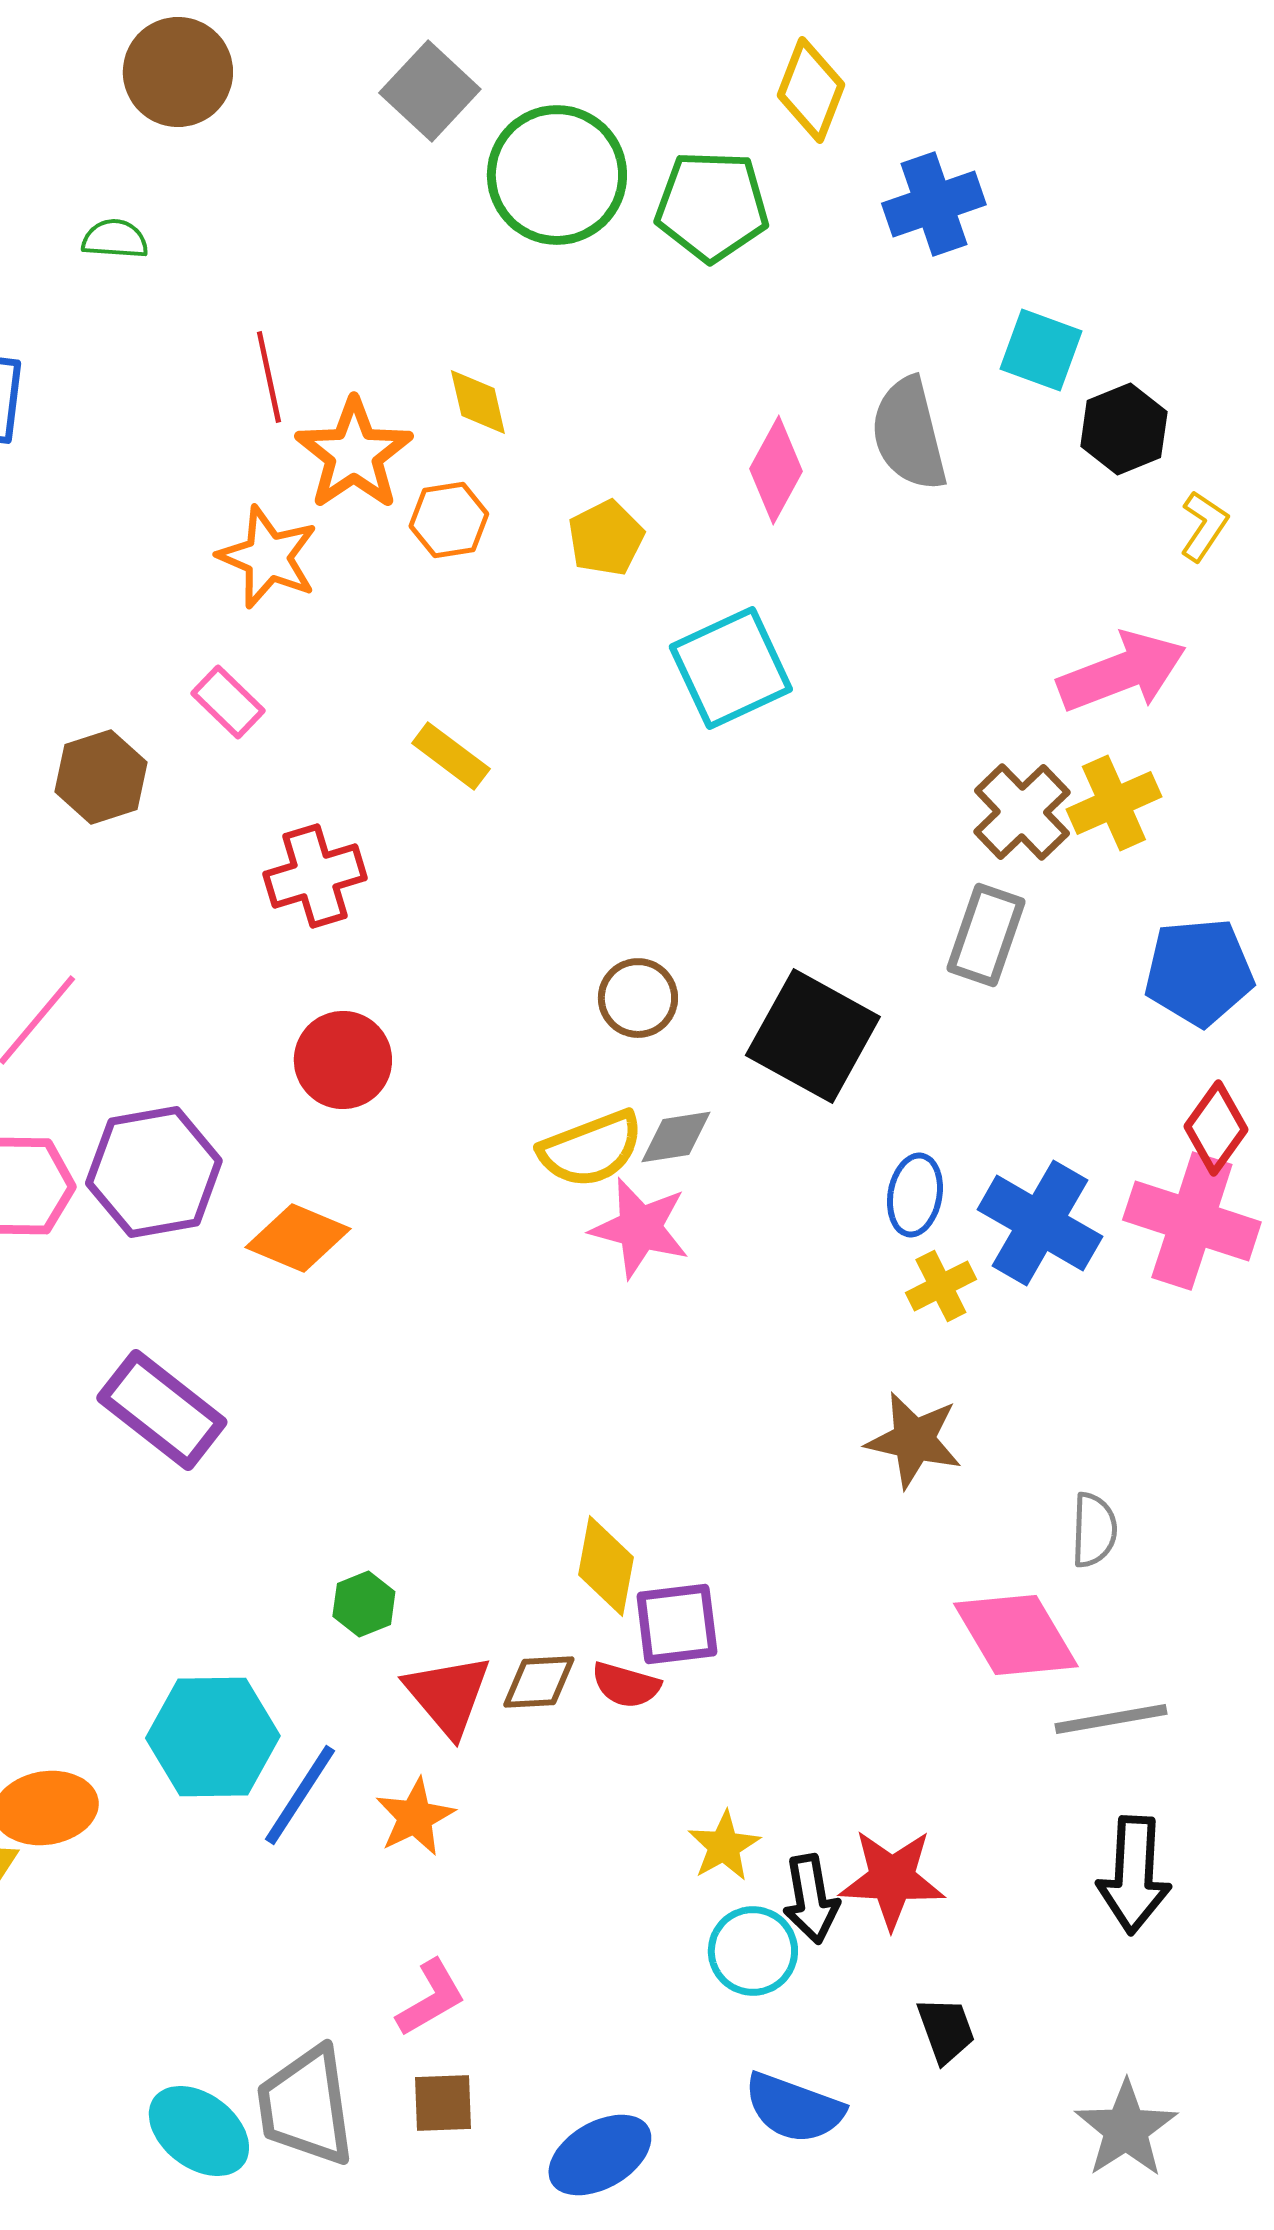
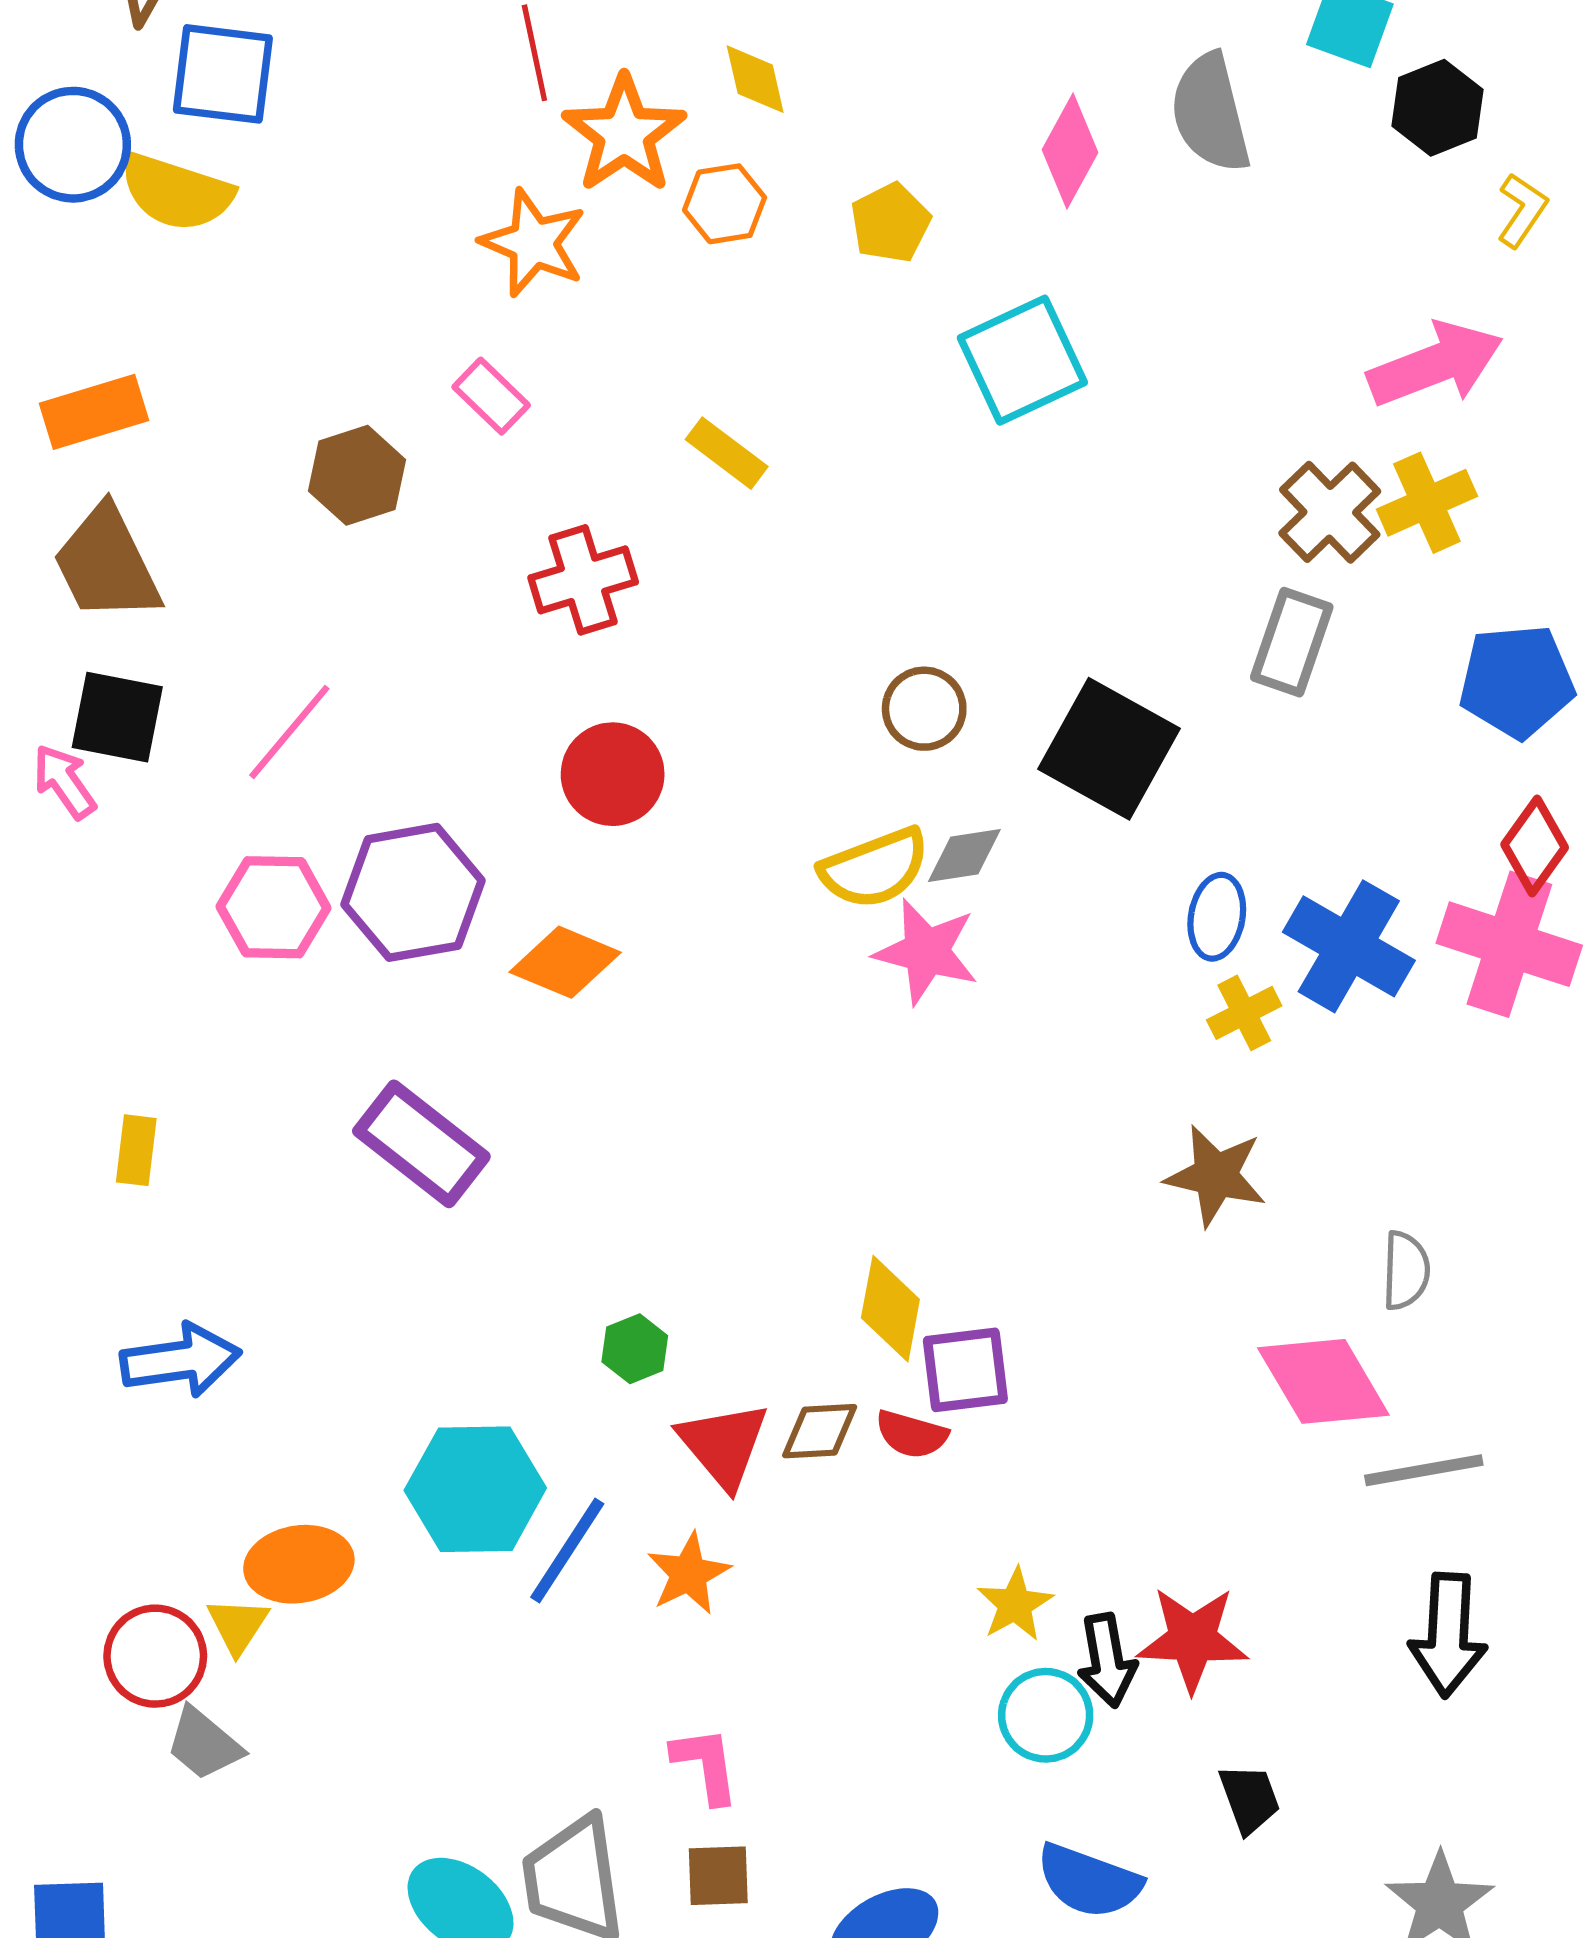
pink L-shape: (431, 1998) -> (706, 1765), turned -68

